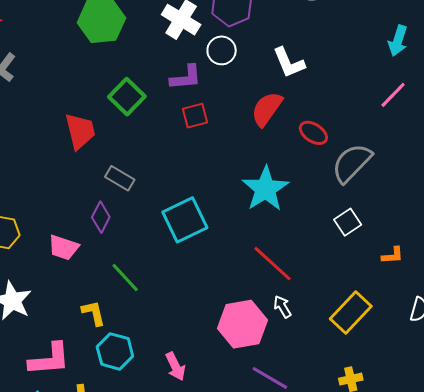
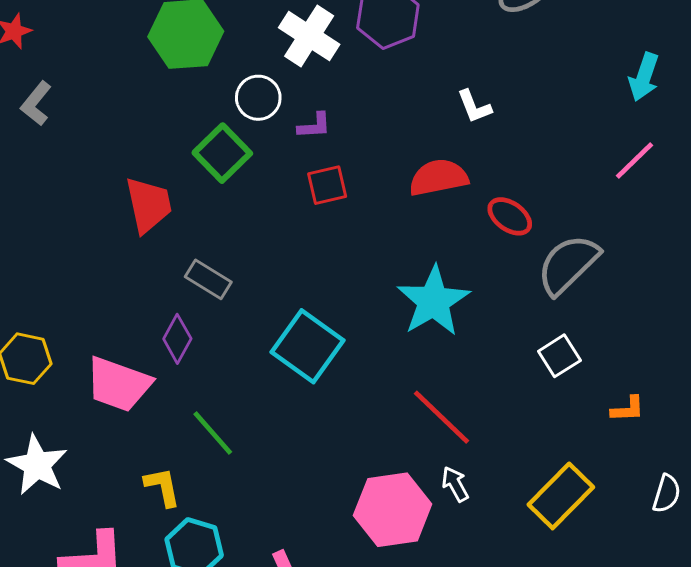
white circle: (222, 50) -> (258, 98), moved
white L-shape: (289, 63) -> (474, 107), size x0.7
purple L-shape: (186, 77) -> (314, 126), size x0.7
red semicircle: (267, 109) -> (438, 178), turned 42
cyan square: (185, 220) -> (308, 346), turned -30
pink trapezoid: (63, 247) -> (118, 384), size x1.4

